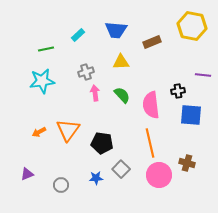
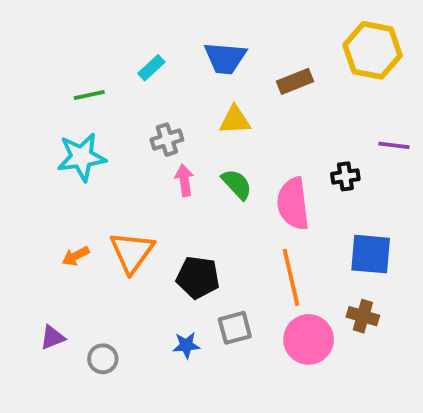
blue square: (191, 115) -> (371, 254), moved
gray square: (121, 169) -> (235, 328), turned 30
gray circle: (61, 185) -> (103, 359), moved

